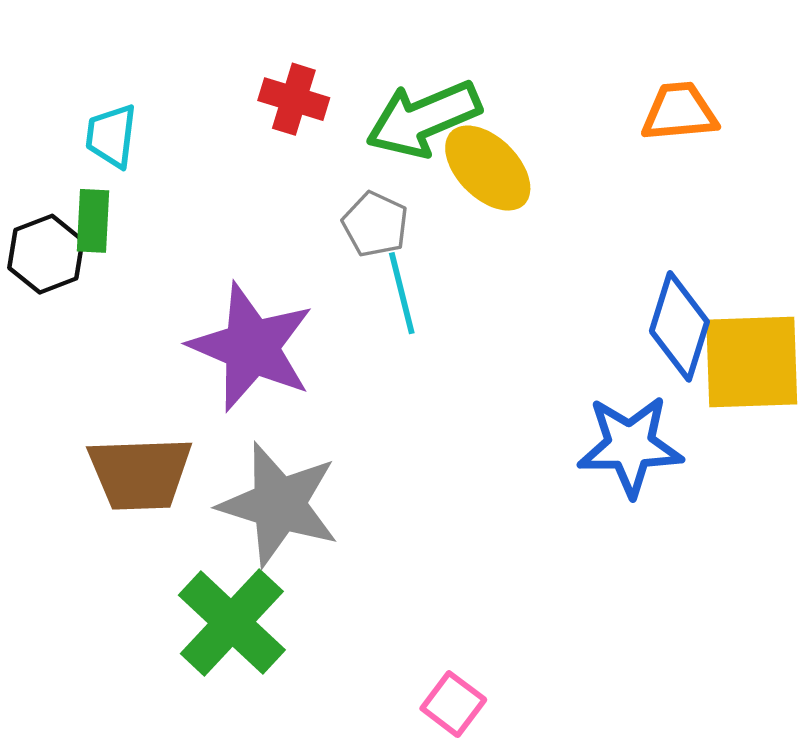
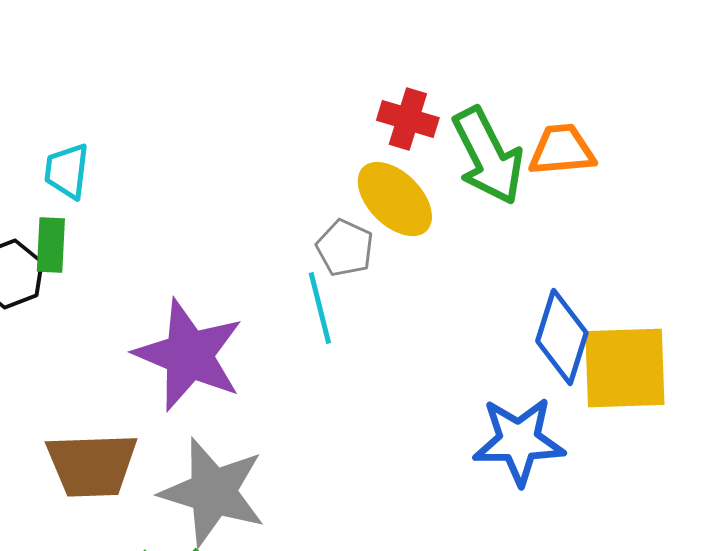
red cross: (294, 99) -> (408, 119), moved
green arrow: (424, 119) -> (488, 156), moved, turned -94
gray pentagon: (375, 224) -> (345, 248), moved

